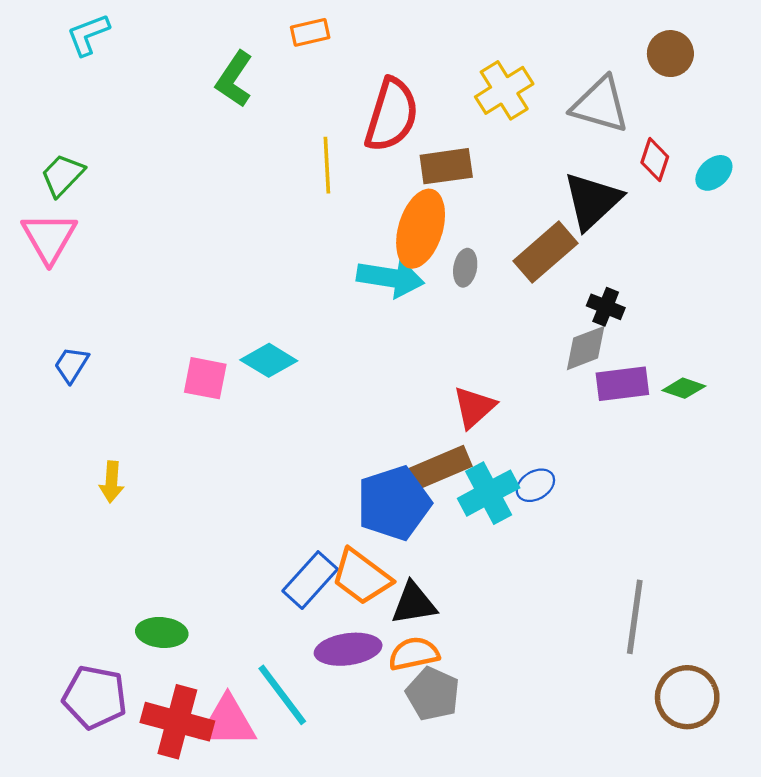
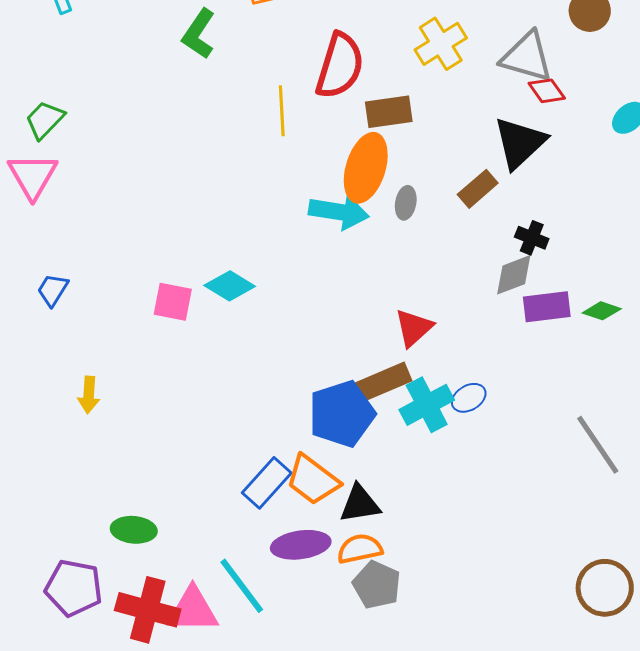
red diamond: (655, 160) -> (547, 91), moved, turned -54
brown rectangle: (545, 252) -> (478, 189), size x0.7
gray line: (635, 617) -> (598, 445), moved, turned -42

